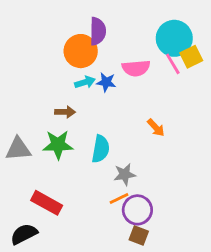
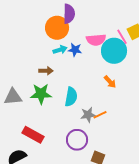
cyan circle: (174, 38) -> (114, 51), moved
orange line: (119, 199) -> (100, 115), moved
purple circle: (137, 210) -> (77, 140), moved

